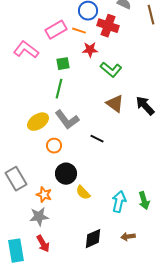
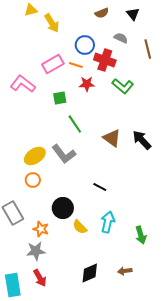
green L-shape: (111, 70) -> (123, 86), moved
green line: (59, 89) -> (75, 124), moved, turned -48
black line: (97, 139) -> (100, 187), moved
orange circle: (54, 146) -> (33, 180), moved
cyan arrow: (119, 202) -> (108, 222), moved

